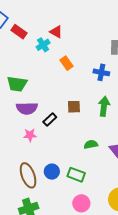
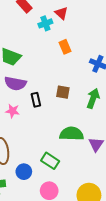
black rectangle: (50, 120) -> (36, 100), turned -72
green semicircle: (91, 144) -> (72, 134), size x1.6
blue circle: (52, 172) -> (24, 172), moved

